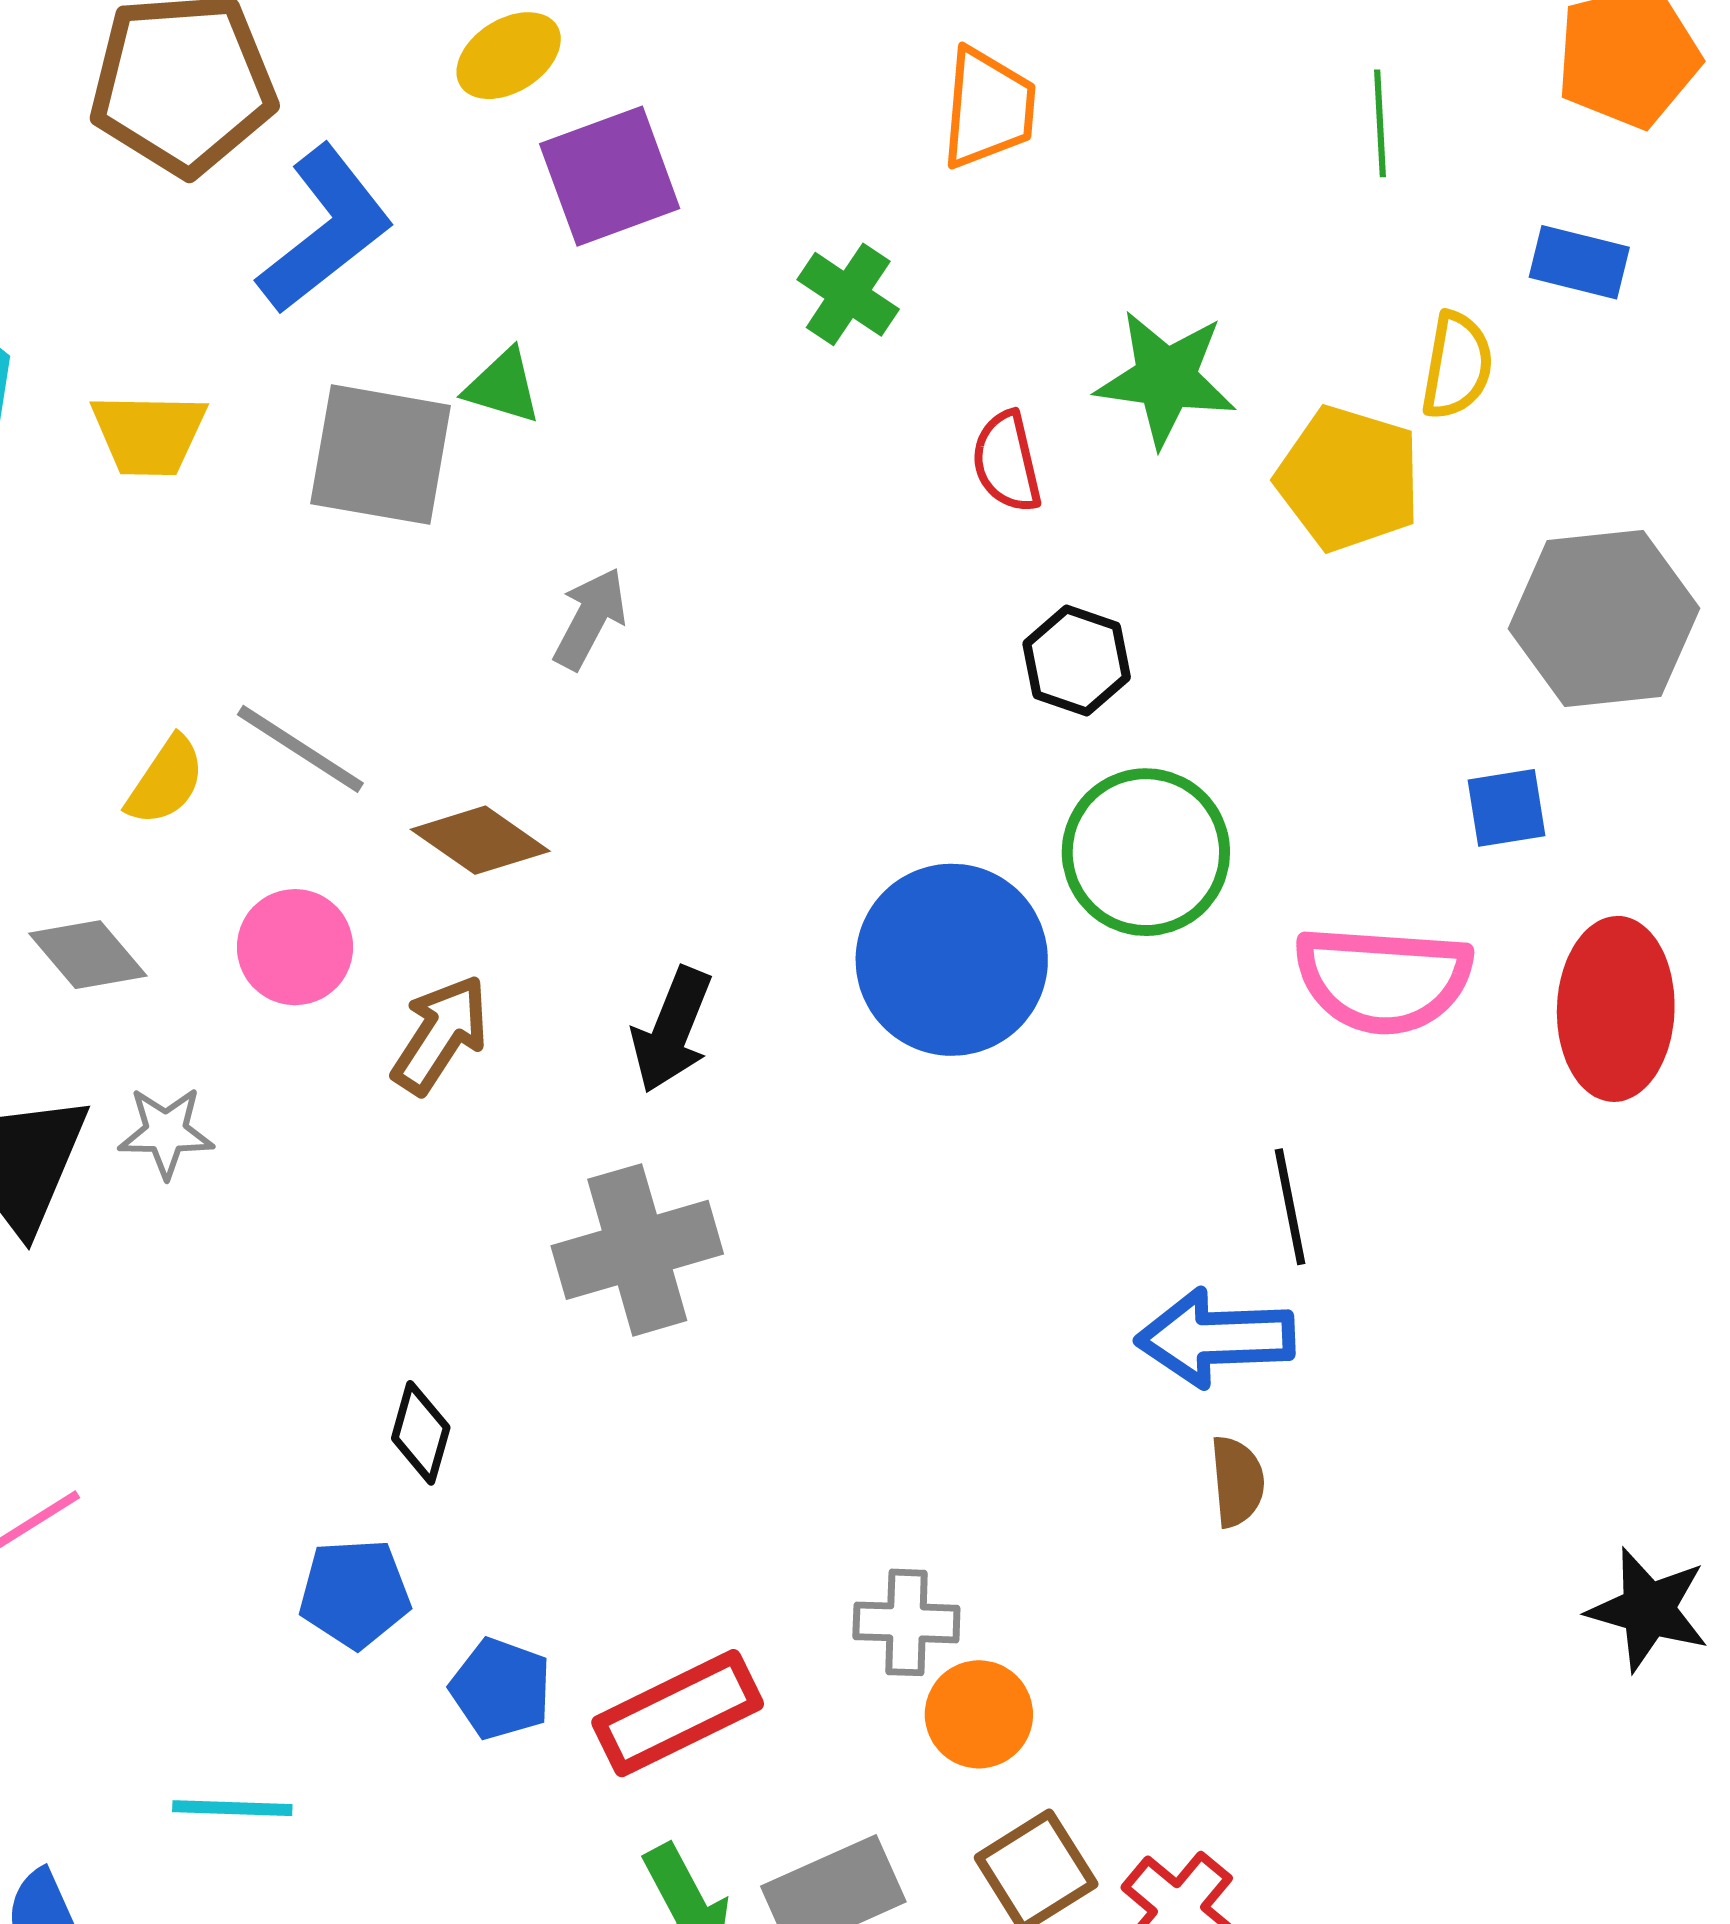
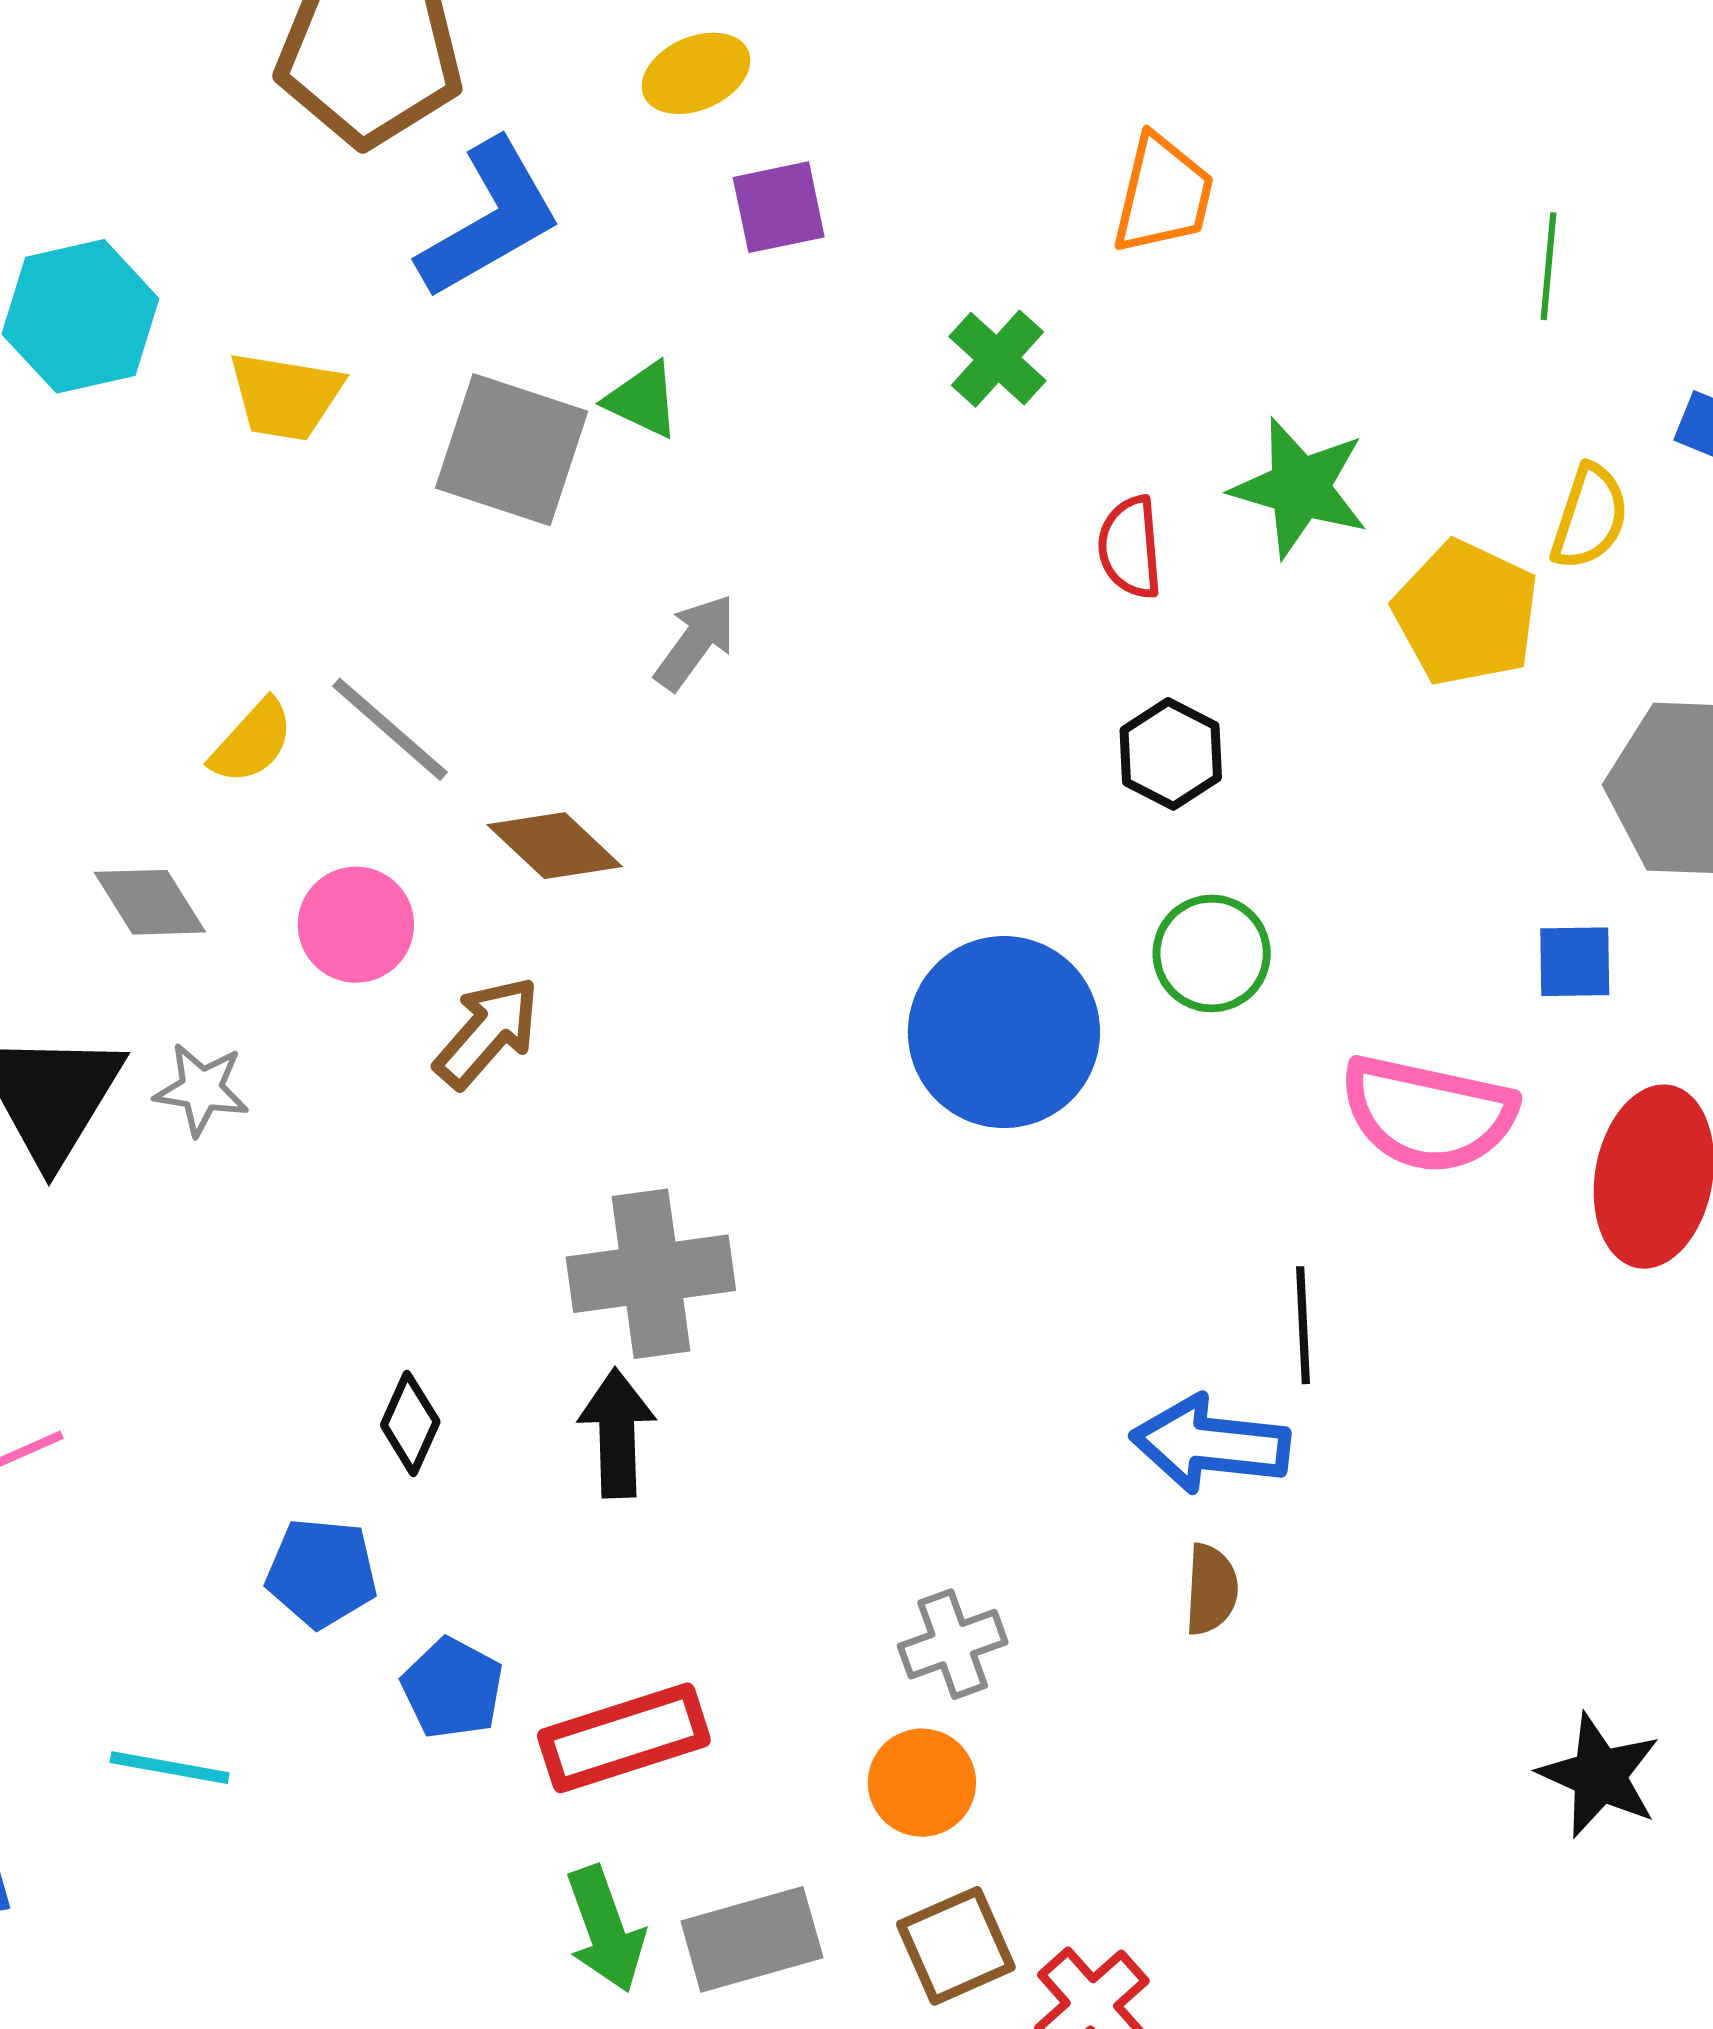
purple square: (610, 176) -> (779, 207), size x0.7
green circle: (1146, 852) -> (1212, 954), size x0.7
black arrow: (672, 1030) -> (617, 1433), moved, turned 148
gray cross: (906, 1622) -> (953, 1644), moved, turned -30

